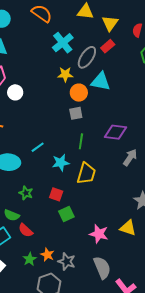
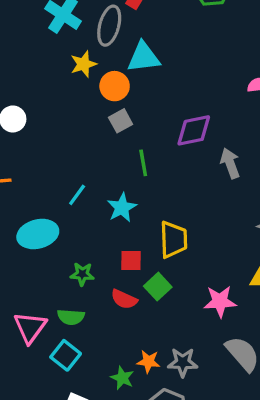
gray arrow: (130, 157) -> (230, 163), turned -36
yellow trapezoid: (86, 173) -> (173, 240), moved
red semicircle: (26, 230) -> (124, 299), moved

